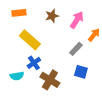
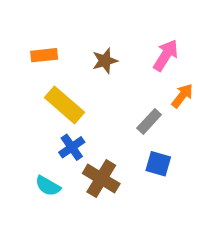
pink arrow: (77, 20) -> (166, 55), moved
cyan semicircle: (17, 76) -> (48, 186), moved, turned 40

